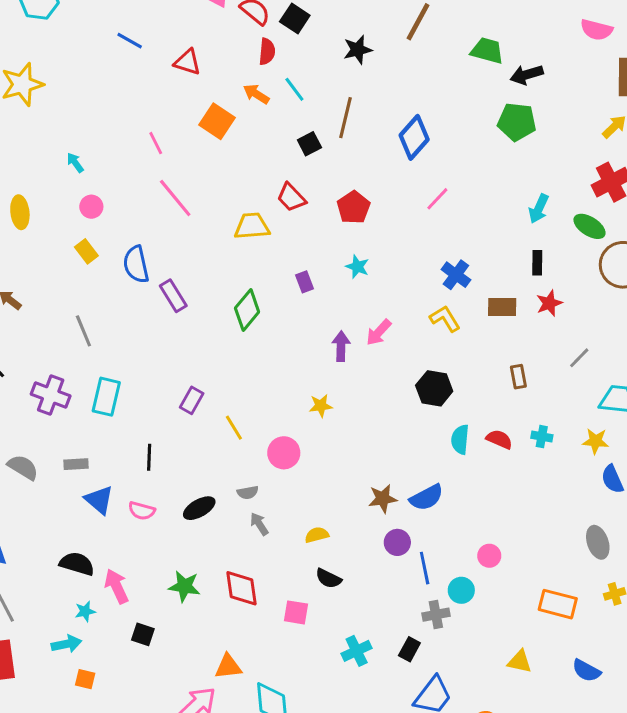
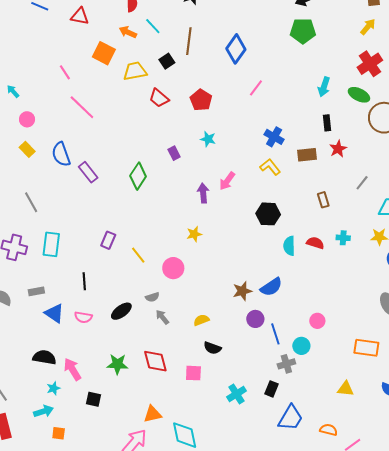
yellow trapezoid: (252, 226) -> (135, 71), moved

